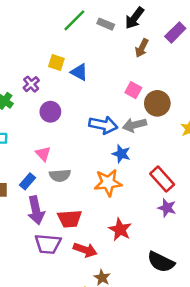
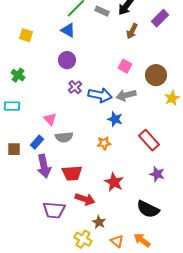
yellow square: (56, 62) -> (26, 35), moved
blue triangle: (79, 72) -> (68, 30), moved
purple cross: (31, 84) -> (75, 87), moved
brown circle: (157, 103) -> (156, 75), moved
purple circle: (50, 112) -> (67, 60), moved
orange star: (108, 183) -> (104, 143), size x0.6
purple star: (167, 208) -> (157, 174), moved
purple trapezoid: (48, 244) -> (54, 210), moved

